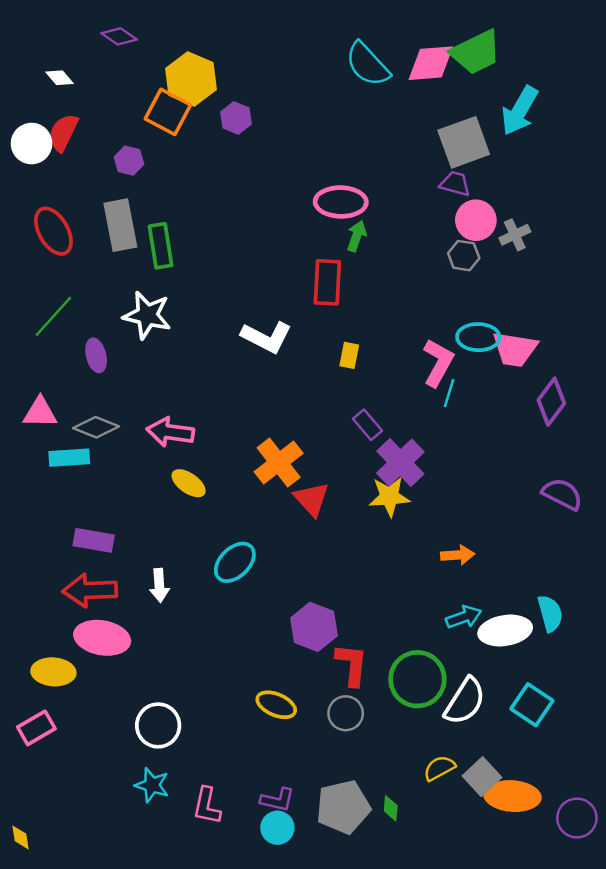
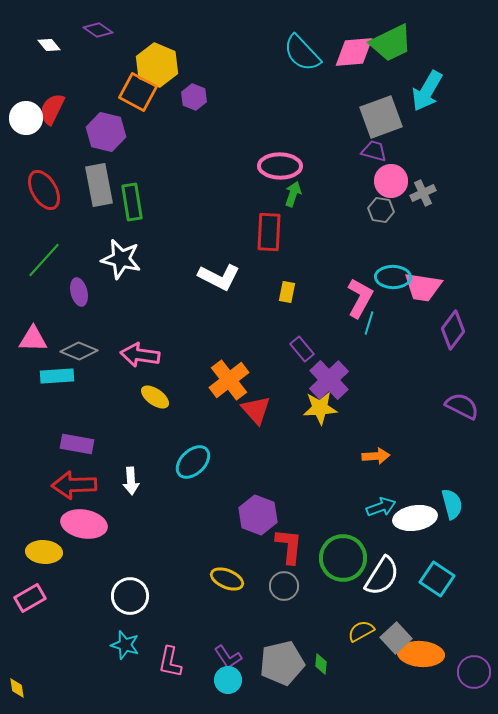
white diamond: (60, 78) -> (49, 45), moved
purple hexagon: (129, 161) -> (106, 132), size x1.6
purple L-shape: (277, 800) -> (228, 657), turned 44

